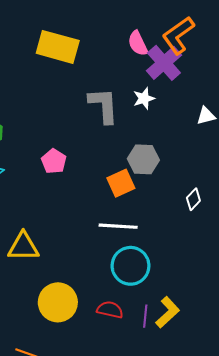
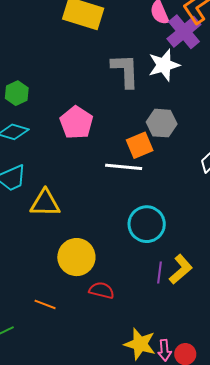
white star: (144, 98) -> (164, 65), size x1.5
pink pentagon: (54, 161) -> (76, 123), size x1.4
white line: (118, 226) -> (124, 167), moved
red semicircle: (110, 310) -> (102, 290), moved

